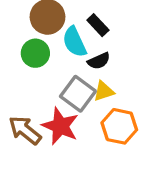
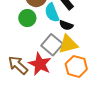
black semicircle: (99, 61) -> (66, 25), turned 40
yellow triangle: (104, 91) -> (68, 44), size x1.5

